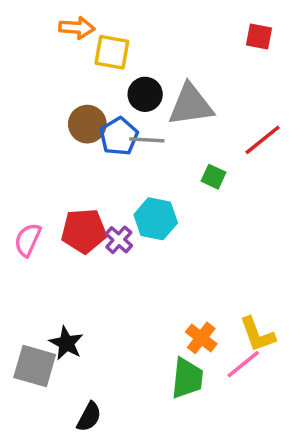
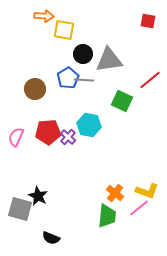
brown circle: (87, 124) -> (35, 89), moved
green square: (213, 177) -> (122, 101), size x1.5
yellow L-shape: (257, 334) -> (147, 191), turned -50
black semicircle: (89, 417) -> (51, 238), turned 84

